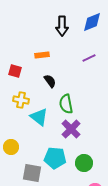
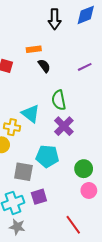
purple line: (89, 58) -> (85, 67), moved
black semicircle: (50, 81) -> (44, 66), moved
yellow cross: (21, 100) -> (12, 127), moved
green circle: (84, 163) -> (84, 169), moved

